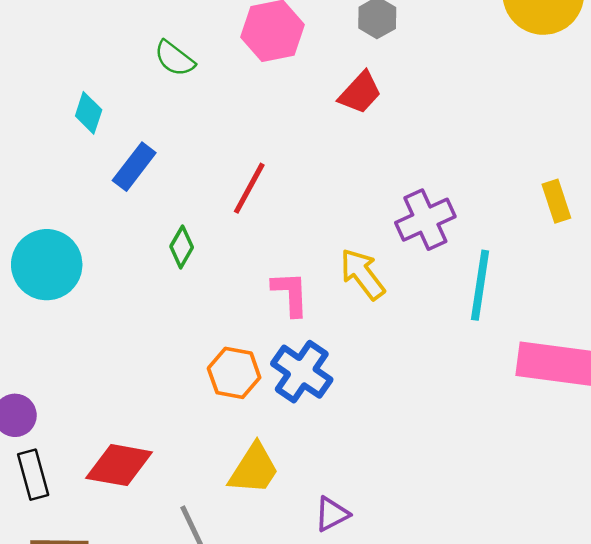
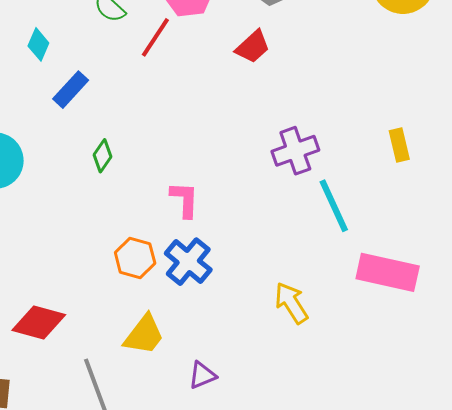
red line: (249, 188) -> (155, 37), moved
yellow arrow: (362, 274) -> (291, 303), moved
cyan line: (480, 285) -> (334, 206), turned -38

